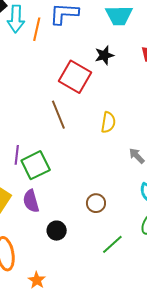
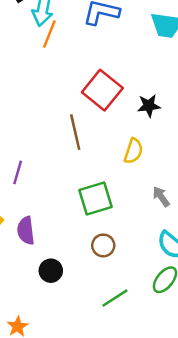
orange line: (37, 29) -> (49, 34), moved
black star: (104, 55) -> (149, 106), moved
green square: (36, 165) -> (96, 199), moved

